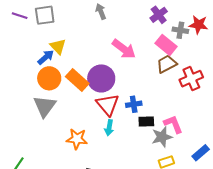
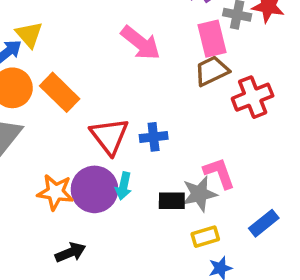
pink rectangle: (166, 45) -> (212, 39), turned 35
purple circle: (101, 78) -> (95, 189), moved
black rectangle: (146, 122) -> (172, 201), moved
cyan arrow: (109, 128) -> (124, 186), moved

